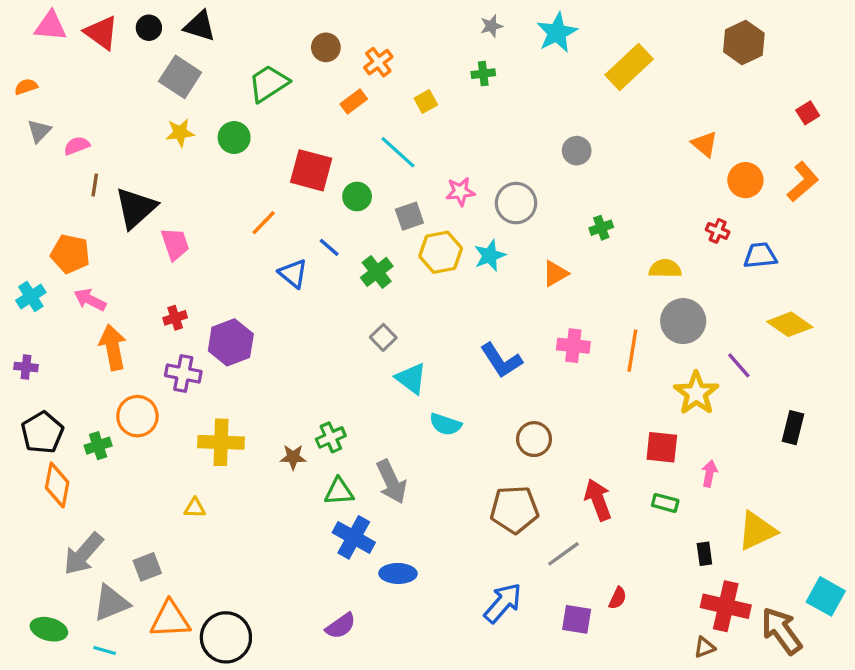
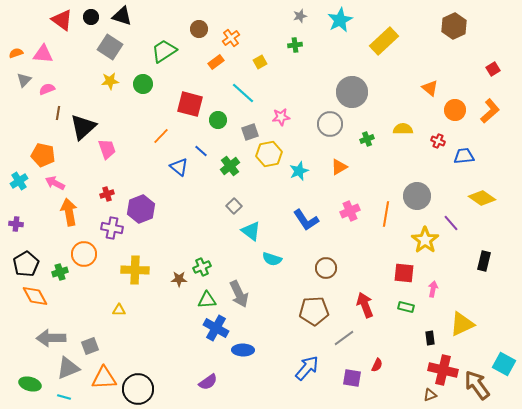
pink triangle: (51, 26) -> (43, 54), moved
gray circle: (577, 151) -> (352, 92), size x1.8
gray circle: (516, 203) -> (330, 124), moved
cyan star: (490, 256) -> (299, 171), moved
yellow semicircle: (665, 269) -> (403, 129), moved
pink cross: (573, 346) -> (350, 211), turned -30
orange diamond: (57, 485) -> (35, 296), turned -40
gray arrow: (83, 554) -> (51, 338), turned 48

